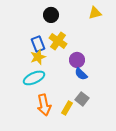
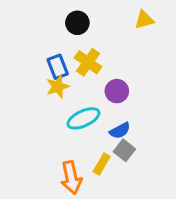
blue semicircle: (81, 74) -> (120, 131), moved, turned -72
cyan ellipse: (34, 78) -> (83, 118), moved
orange arrow: (44, 105) -> (71, 178), moved

